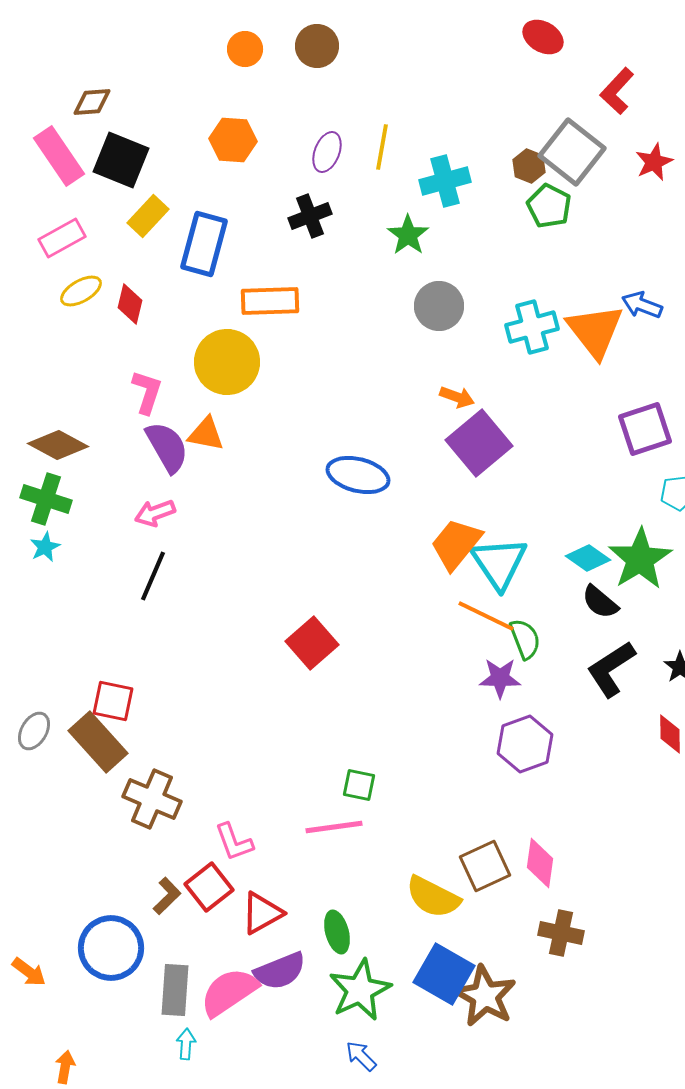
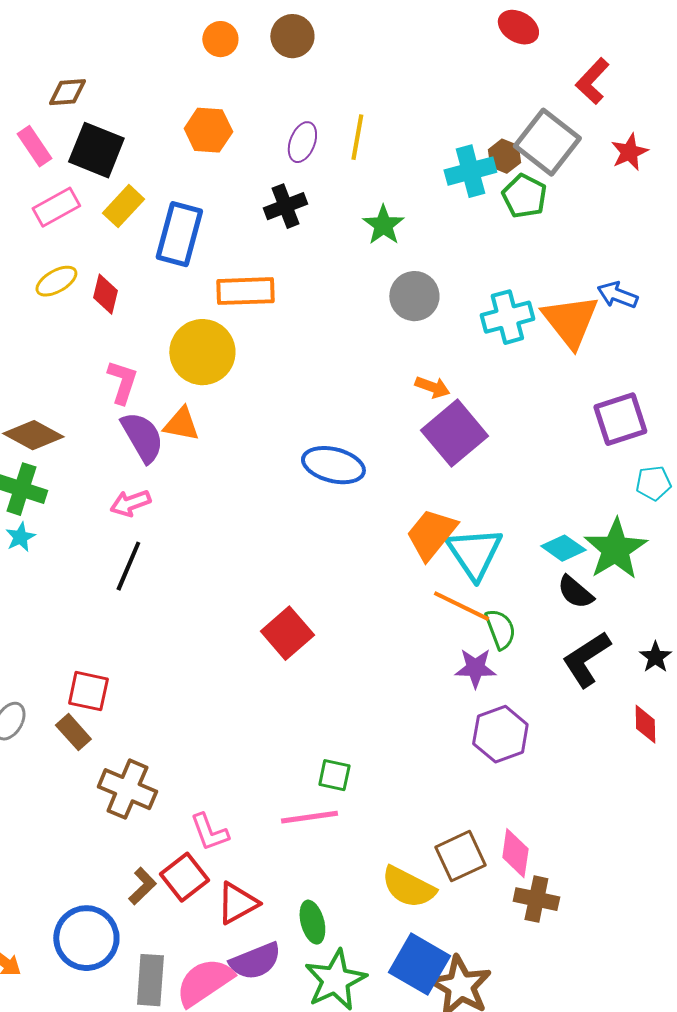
pink rectangle: (59, 156) -> (34, 146), size x0.7
cyan cross: (445, 181) -> (470, 171), moved
pink rectangle: (62, 238) -> (56, 207), moved
brown rectangle: (98, 742) -> (73, 732), size x0.6
brown cross: (561, 933) -> (536, 899), moved

